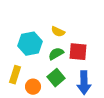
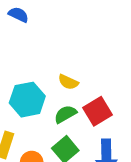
red square: (78, 52) -> (98, 111), turned -36

